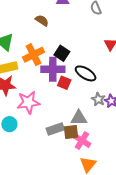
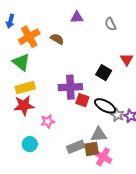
black square: (62, 53) -> (104, 73), moved
orange cross: (33, 55) -> (29, 37), moved
black ellipse: (86, 73) -> (105, 106), moved
pink star: (28, 102) -> (48, 121), size x0.6

